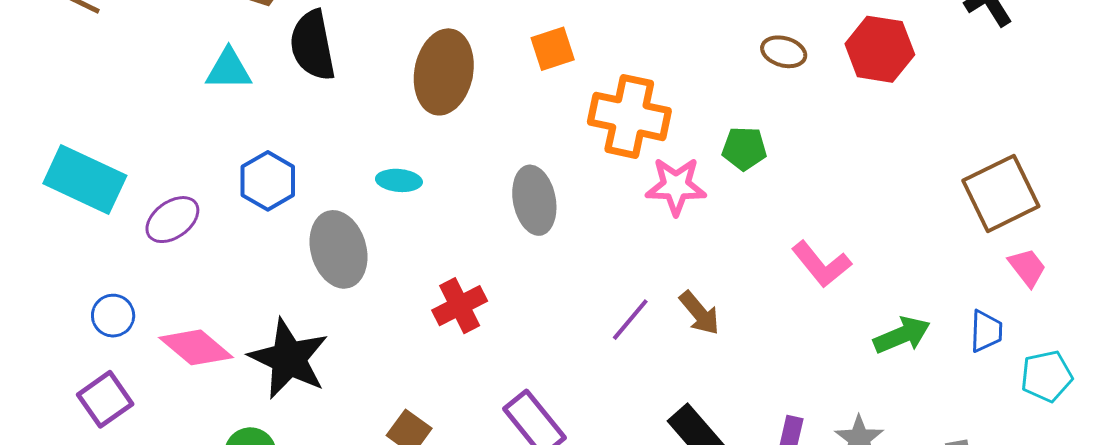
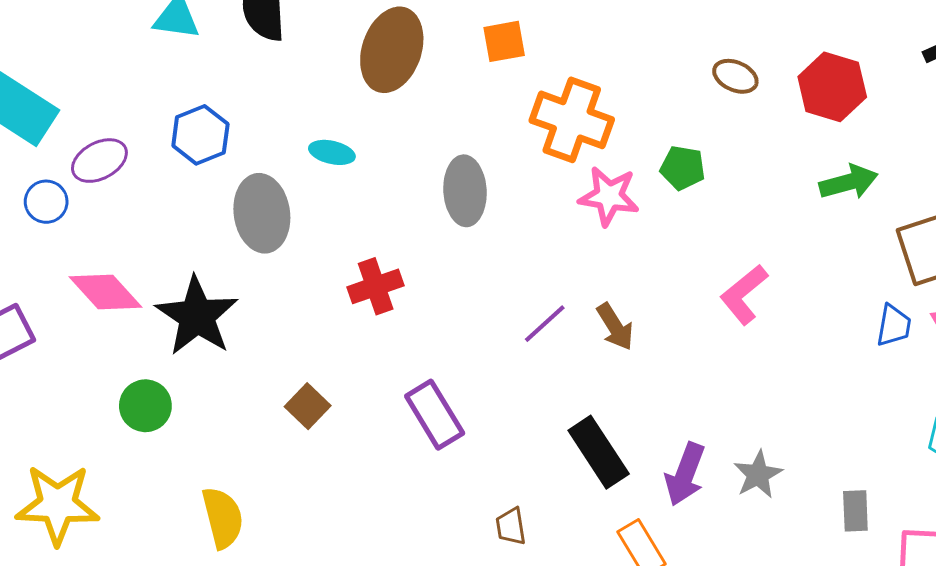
pink L-shape: (821, 264) -> (744, 294), turned 82
blue circle: (113, 316) -> (46, 202), moved
blue trapezoid: (986, 331) -> (894, 325), moved
green arrow: (902, 335) -> (849, 182), moved

